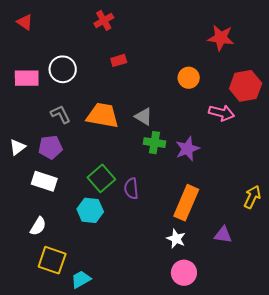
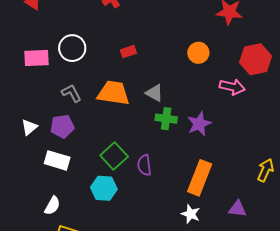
red rectangle: (119, 60) -> (128, 52), moved

